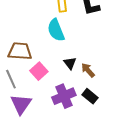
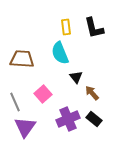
brown trapezoid: (20, 51) -> (22, 59), moved
black triangle: (70, 63) -> (76, 77), moved

